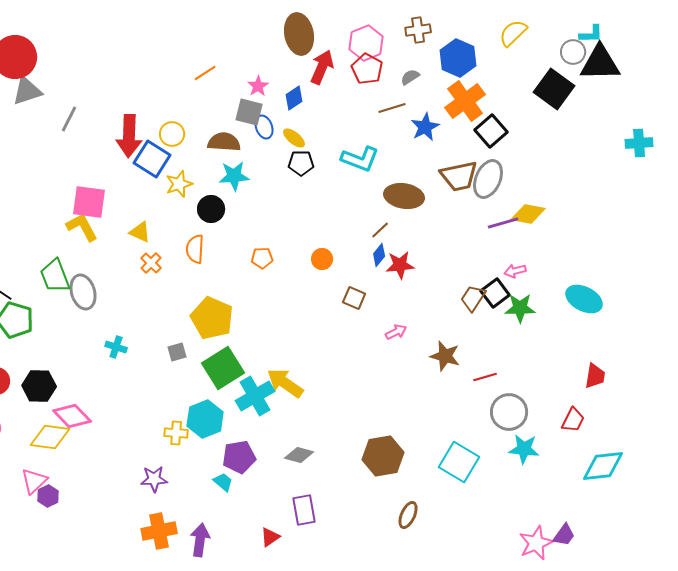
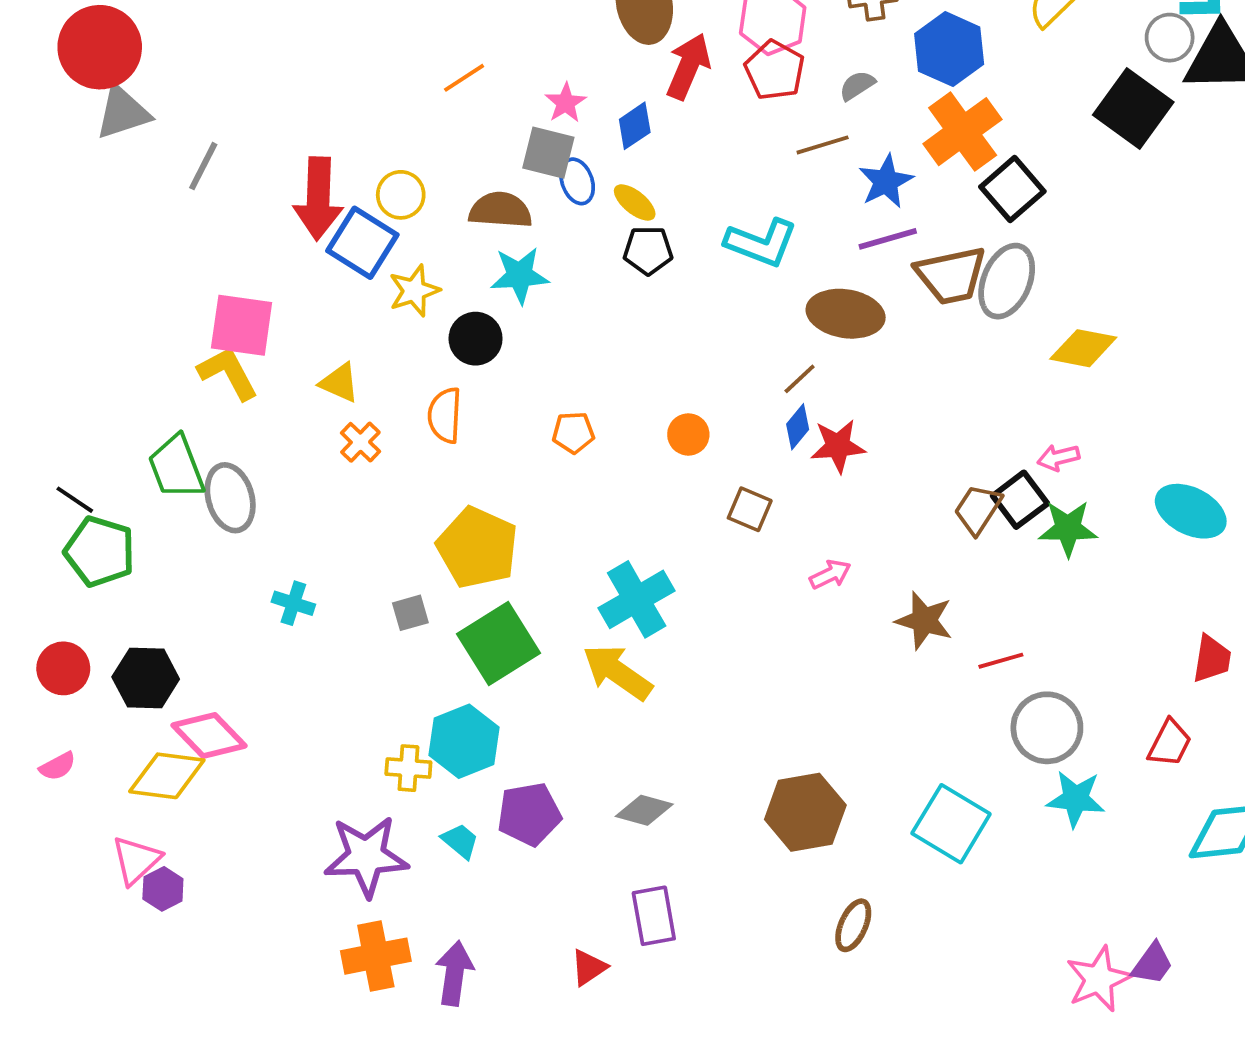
purple line: (503, 223) -> (888, 239), moved
cyan cross: (255, 396) -> (637, 599), moved
purple star: (154, 479) -> (366, 856), size x1.6
cyan trapezoid: (223, 482) -> (460, 841), moved

